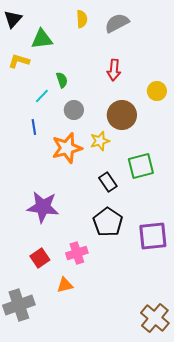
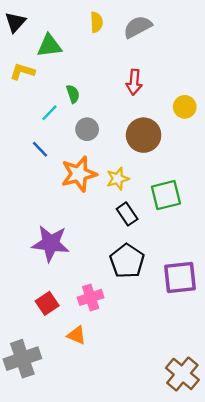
blue line: (34, 127) -> (40, 149), turned -35
yellow star: (100, 141) -> (118, 179), moved
orange triangle: (65, 285) -> (76, 335), turned 36

